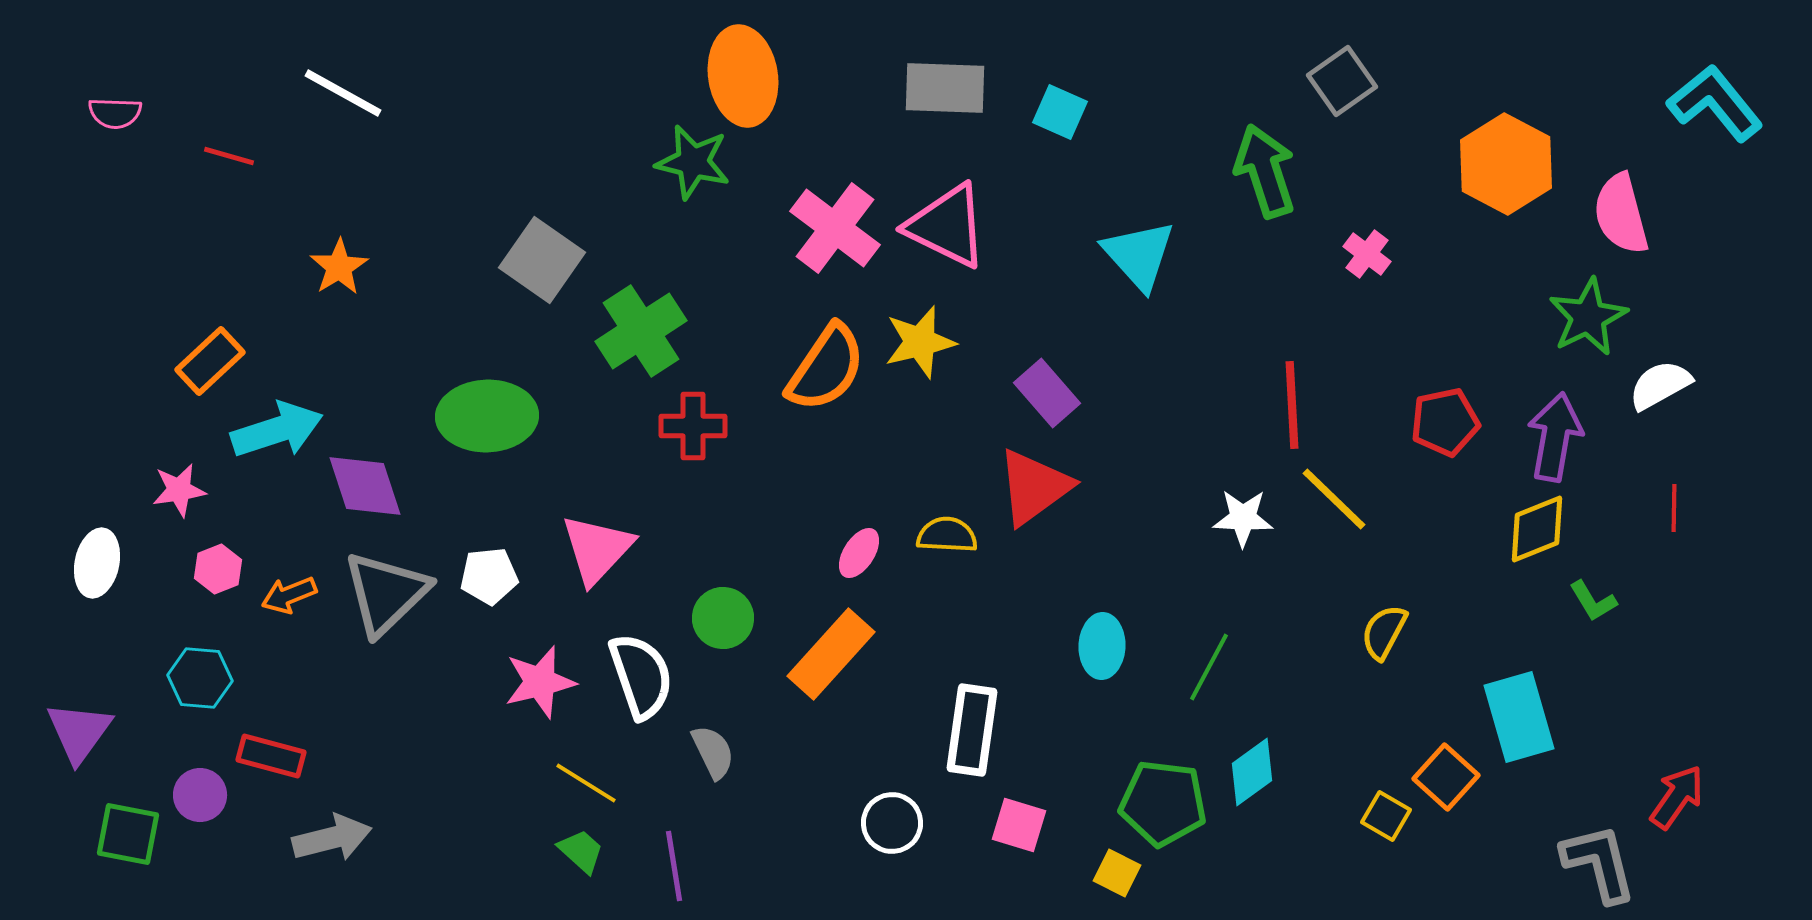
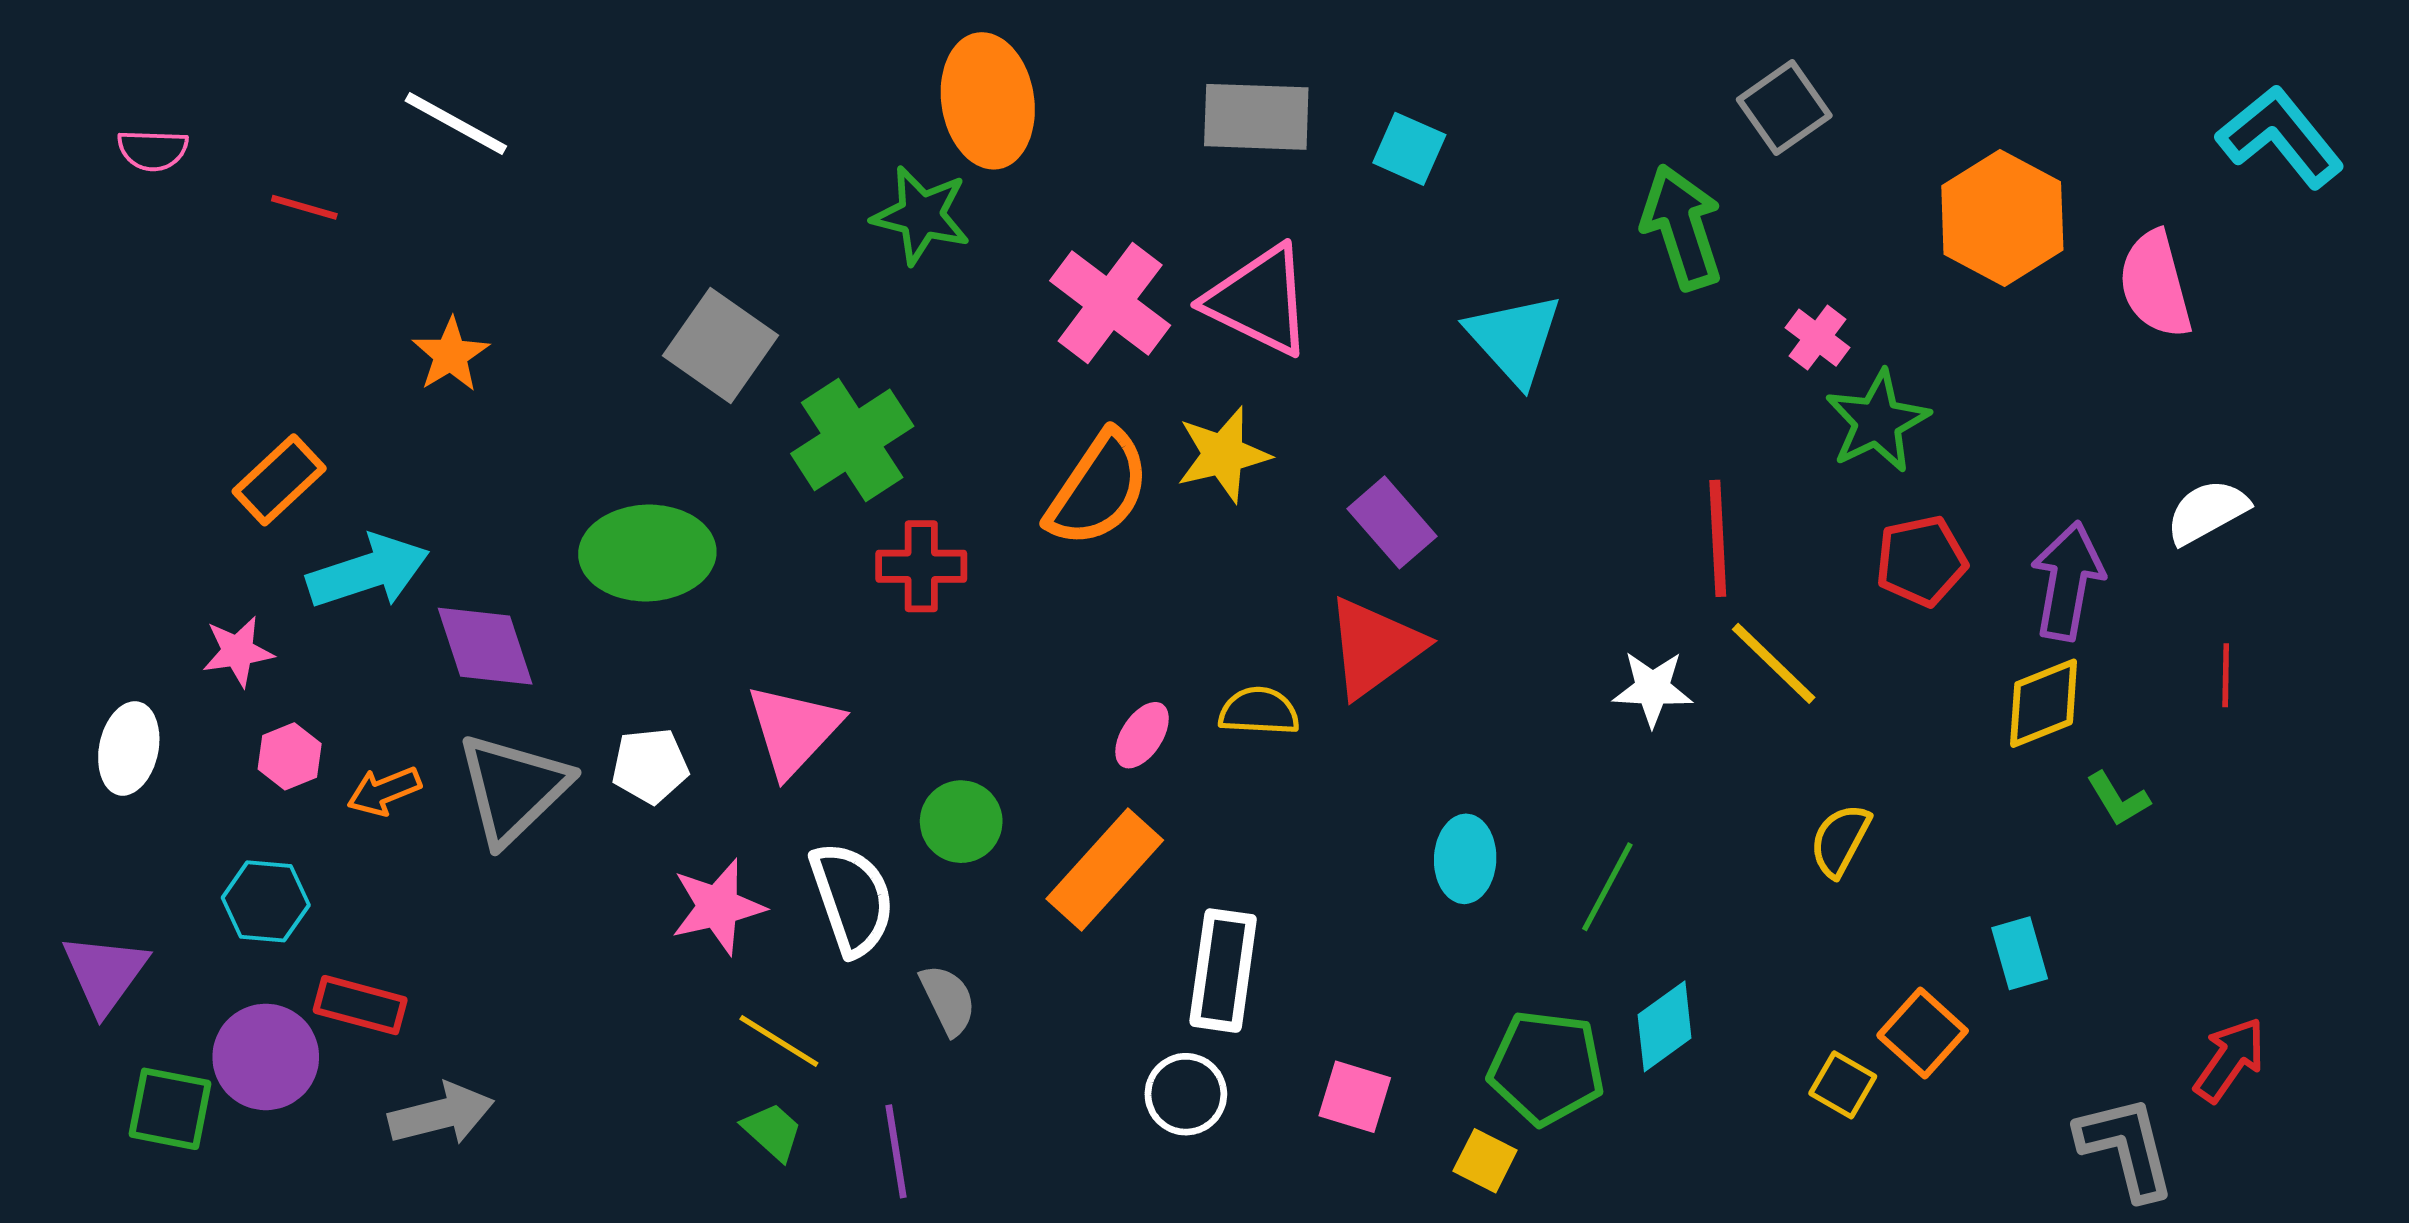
green star: (1588, 317) -> (1877, 421), moved
cyan rectangle: (1519, 717) -> (2020, 953), size x0.6
white rectangle: (972, 730) -> (1223, 971), moved
purple circle: (200, 795) -> (266, 1057), size x1.5

